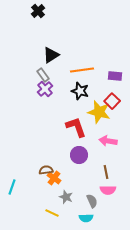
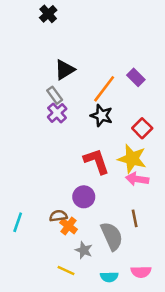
orange line: (82, 70) -> (104, 89), turned -45
purple rectangle: (115, 76) -> (136, 77), moved, turned 40
yellow star: (99, 112) -> (132, 159), moved
purple circle: (79, 155) -> (84, 197), moved
cyan line: (12, 187) -> (18, 222), moved
pink semicircle: (108, 190) -> (141, 272), moved
gray semicircle: (92, 201) -> (112, 236), moved, size x1.6

